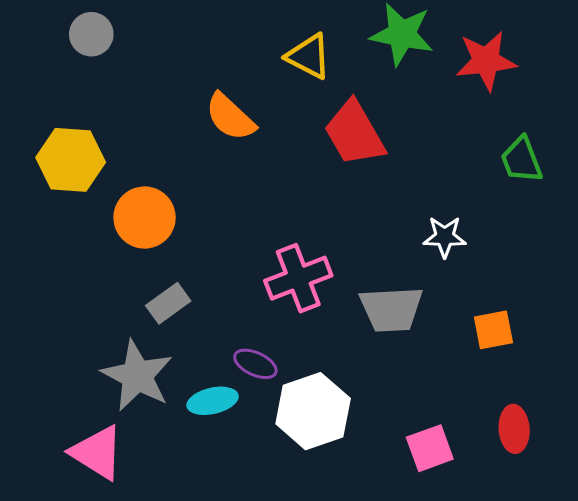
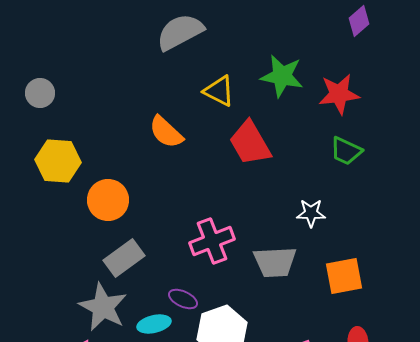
gray circle: (91, 34) -> (40, 93), moved
green trapezoid: (521, 160) -> (346, 151), moved, turned -44
gray rectangle: (168, 303) -> (124, 258), size x1.4
orange square: (493, 330) -> (344, 276), size x1.4

